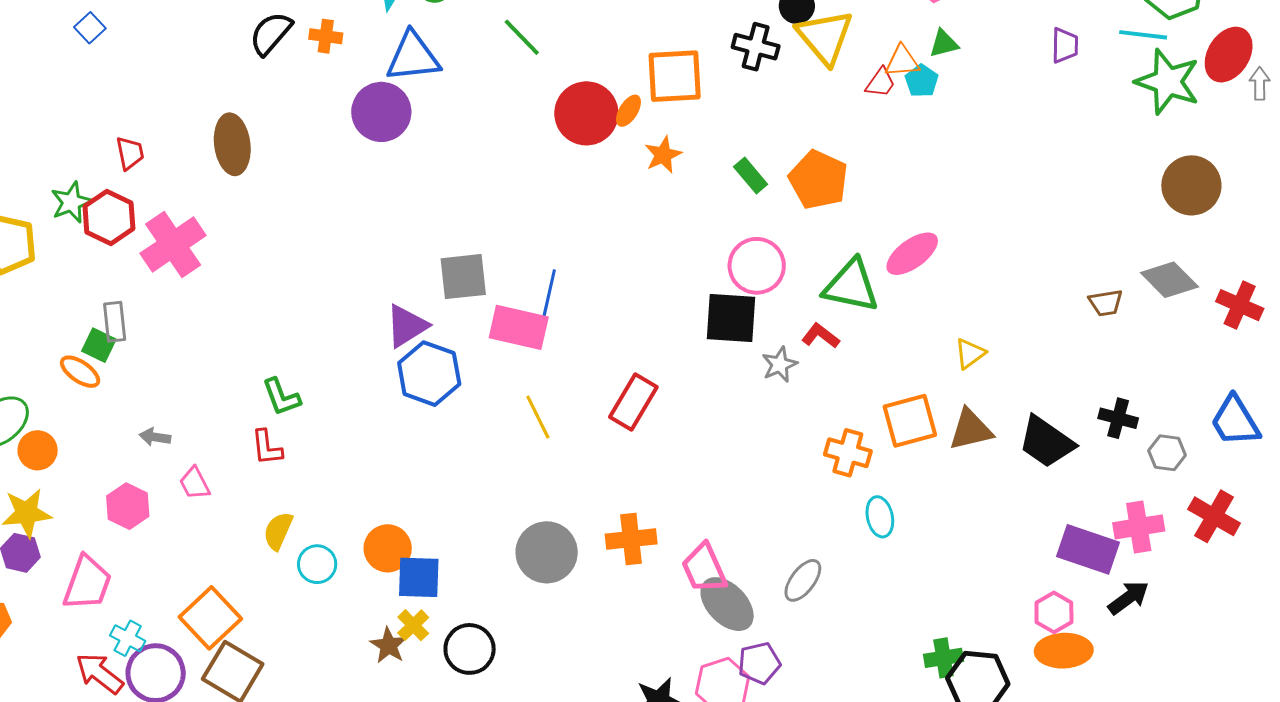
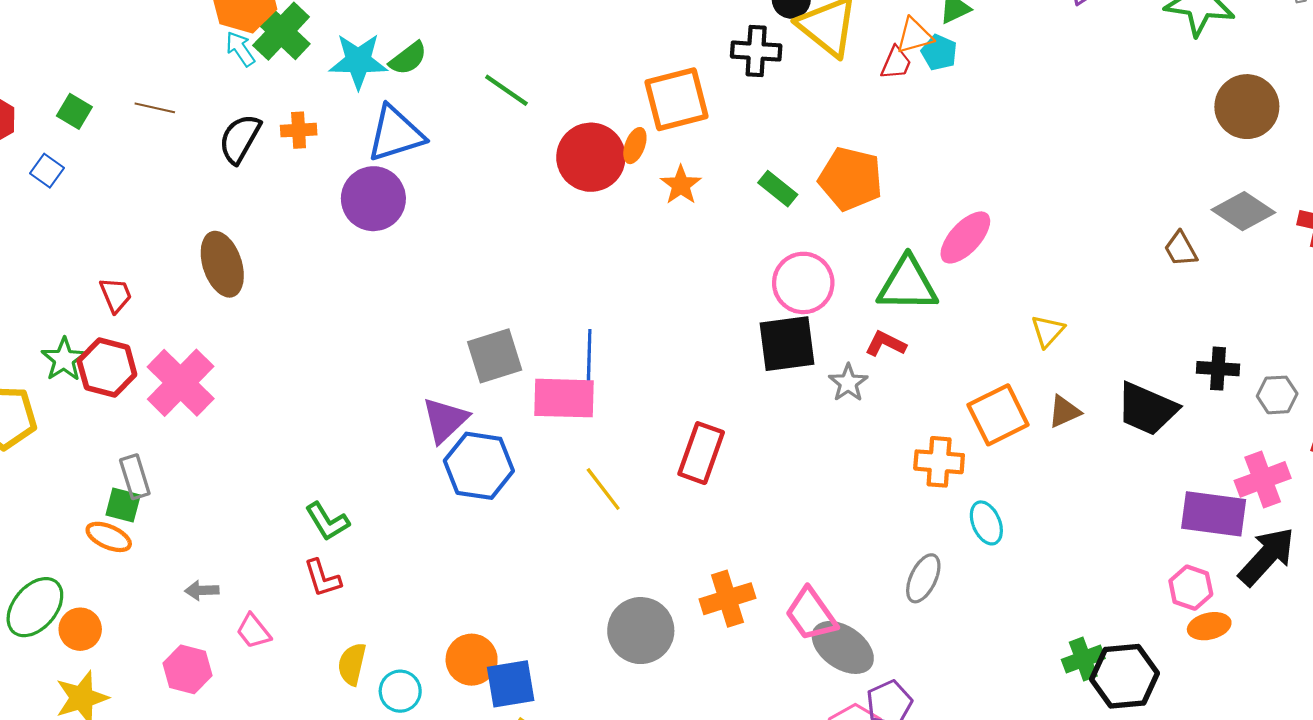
brown trapezoid: (1106, 303) -> (1181, 249), turned 81
brown triangle: (971, 430) -> (1064, 412), size x0.7
gray ellipse: (803, 580) -> (923, 578), moved
black arrow: (1128, 598) -> (1267, 556), size x1.4
orange ellipse: (1064, 651) -> (1209, 626), size x0.7

